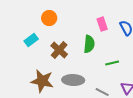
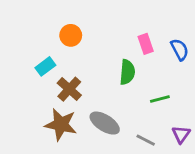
brown cross: (59, 50) -> (69, 89), moved
gray ellipse: (73, 80) -> (105, 123), turned 30

